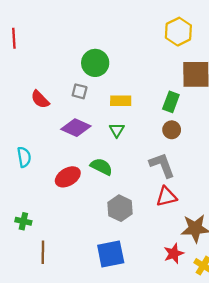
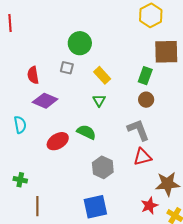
red semicircle: (40, 99) -> (33, 75), turned 36
yellow rectangle: (121, 101) -> (102, 75), turned 48
purple diamond: (76, 128) -> (45, 101), moved

